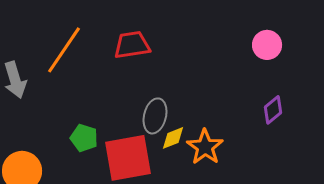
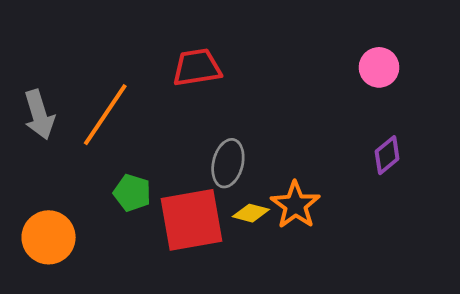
orange line: (64, 50) -> (105, 115), moved
yellow diamond: (173, 138) -> (251, 213), moved, turned 36

